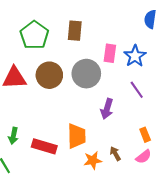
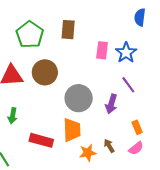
gray circle: (86, 74) -> (79, 98), moved
purple arrow: (107, 109) -> (111, 104), moved
green arrow: (13, 136) -> (13, 116), moved

